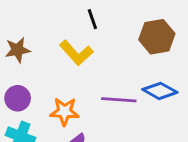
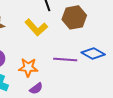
brown hexagon: (157, 37) -> (74, 17), moved

